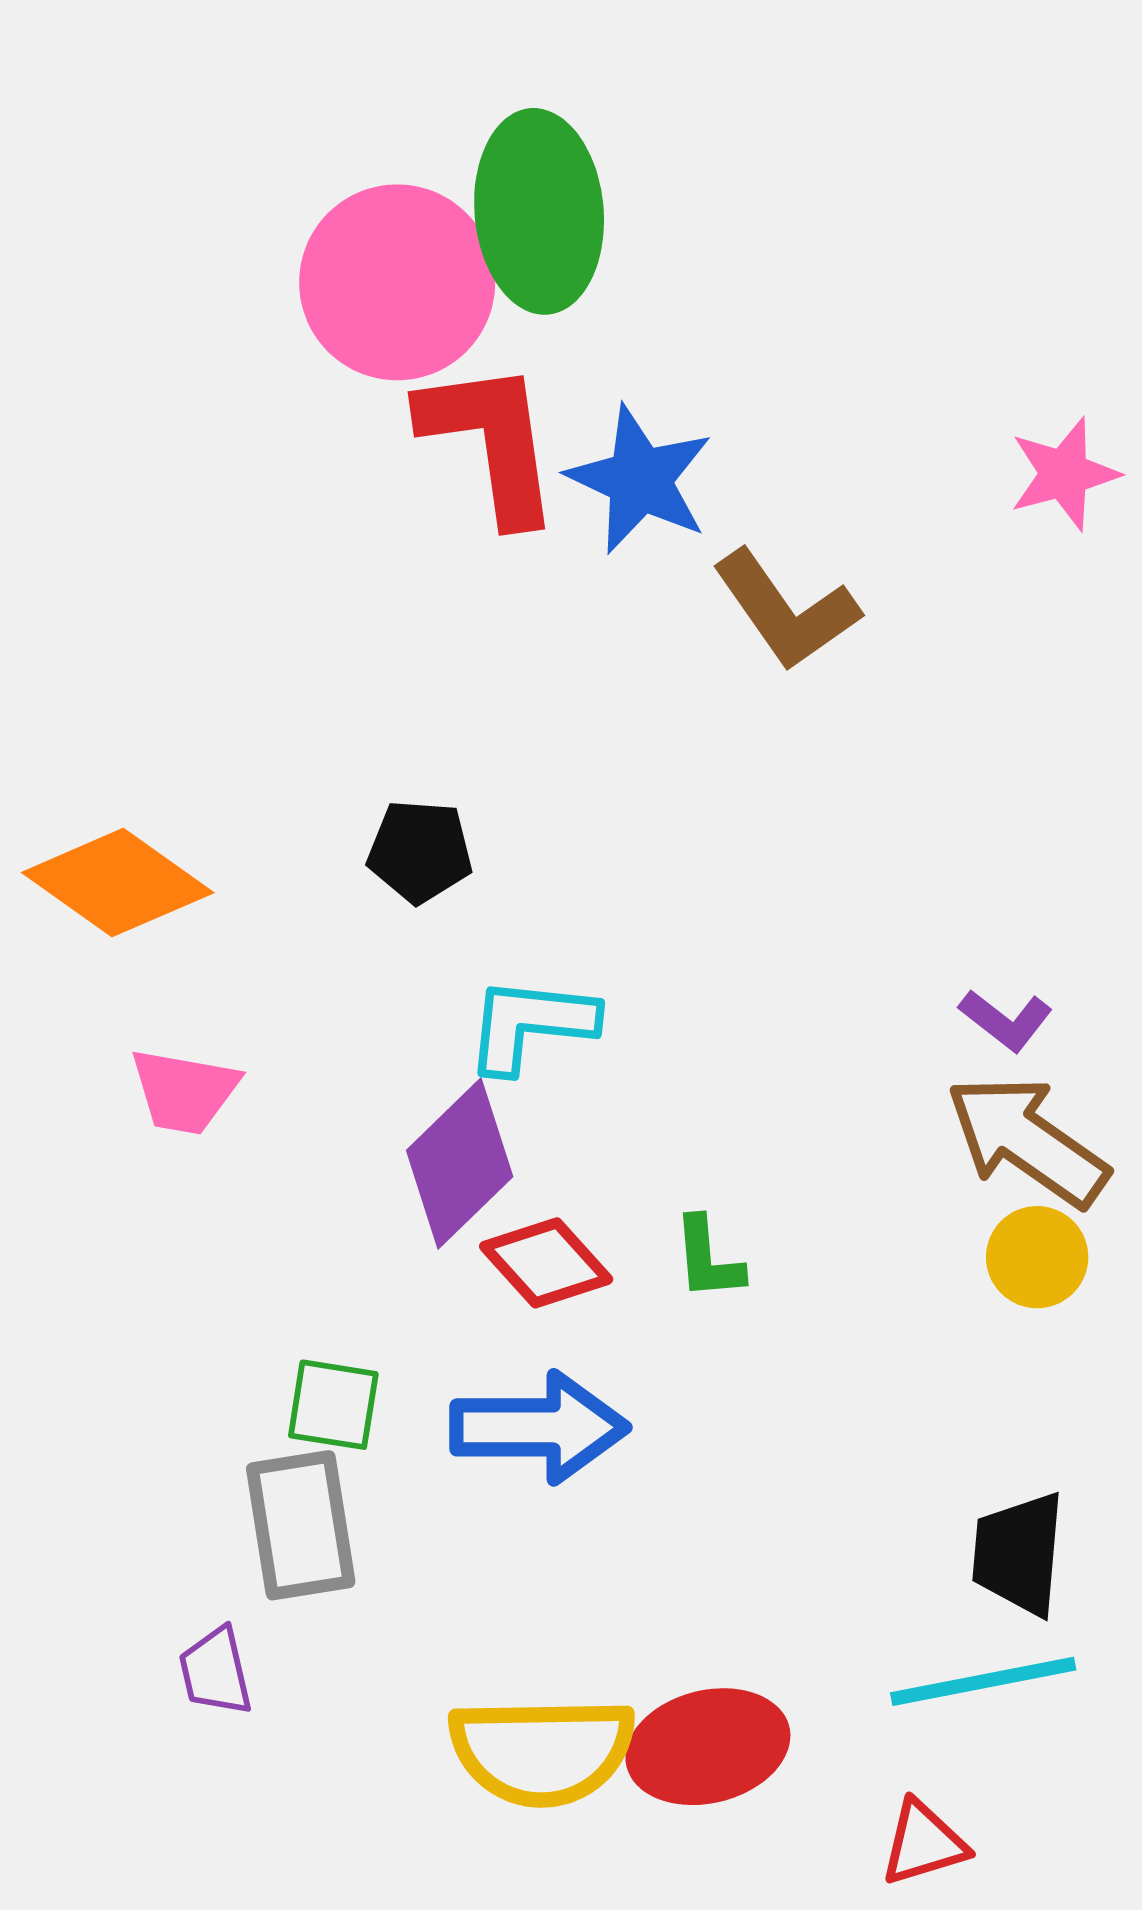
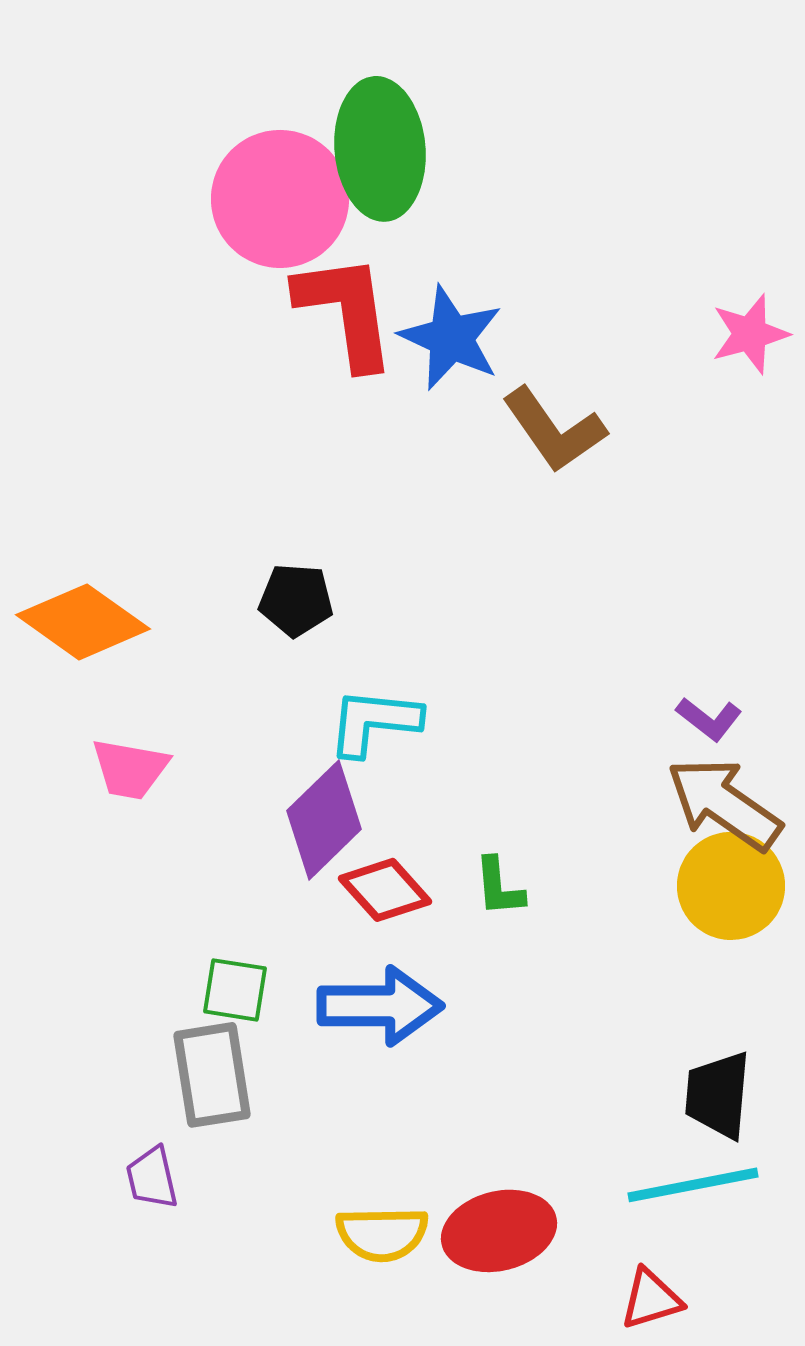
yellow circle: (1037, 1257) -> (731, 886), size x1.5
yellow semicircle: (542, 1751) -> (382, 1234), size x0.7

